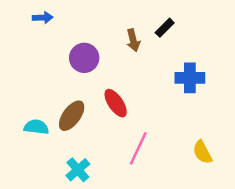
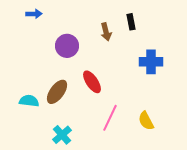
black rectangle: (165, 28) -> (131, 22), turned -56
yellow semicircle: (202, 152) -> (146, 121), moved

